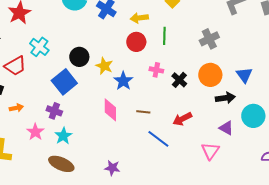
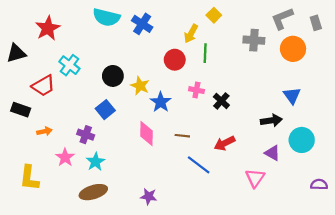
yellow arrow: (139, 18) -> (191, 34), moved, turned -54
gray cross: (209, 39) -> (254, 40), moved, turned 30
orange circle: (210, 75) -> (293, 49), moved
blue square: (64, 82) -> (105, 110), moved, size x0.7
brown ellipse: (61, 164) -> (93, 192), turned -40

